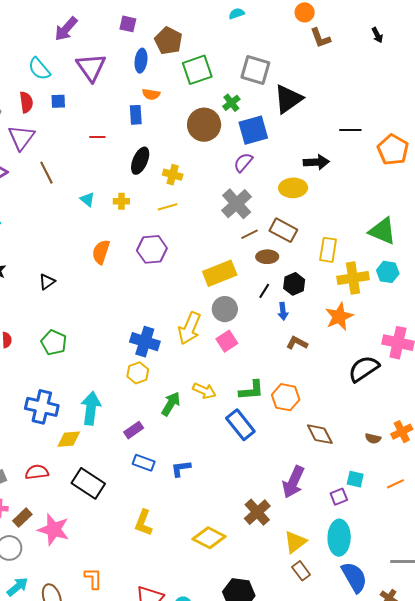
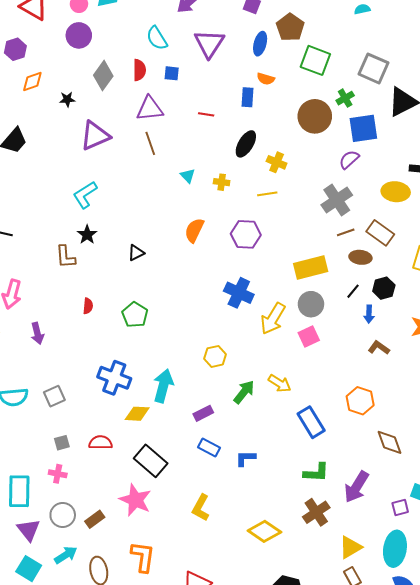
green square: (197, 70) -> (315, 60), turned 32
purple triangle: (21, 137) -> (150, 109), moved, turned 40
blue cross: (145, 342) -> (239, 293), moved
green L-shape: (251, 390) -> (316, 473), moved
brown rectangle: (22, 518) -> (95, 519), moved
pink star: (54, 530) -> (135, 500), moved
orange L-shape: (93, 578) -> (143, 557), size x1.4

